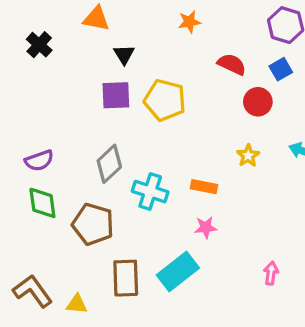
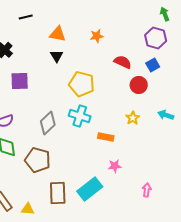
orange triangle: (96, 19) -> (58, 34), moved
purple square: (116, 95) -> (20, 81), moved
cyan cross: (150, 192) -> (80, 116), moved
pink star: (206, 227) -> (115, 166), moved

